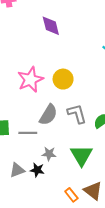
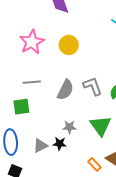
yellow circle: (63, 79) -> (69, 45), moved
pink star: (30, 80) -> (32, 42), moved
gray line: (28, 133) -> (32, 82), moved

